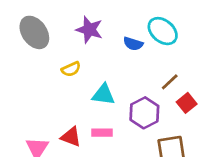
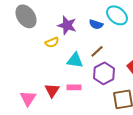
purple star: (89, 30) -> (67, 25), moved
brown line: (170, 82) -> (97, 51), moved
red triangle: (71, 137) -> (52, 90), turned 42

